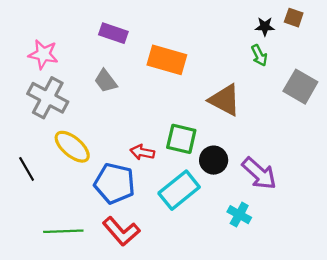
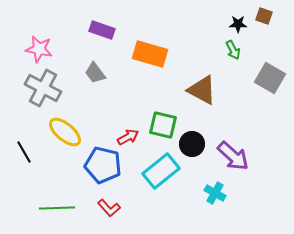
red arrow: (142, 152) -> (128, 137), turned 140
red L-shape: (121, 231) -> (109, 208), size x0.7

